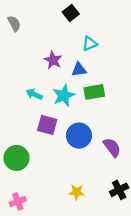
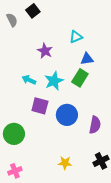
black square: (71, 13) -> (33, 11), moved
blue triangle: (79, 70) -> (87, 59), moved
green rectangle: (94, 92) -> (80, 78), turned -48
purple semicircle: (112, 147) -> (95, 125), turned 48

